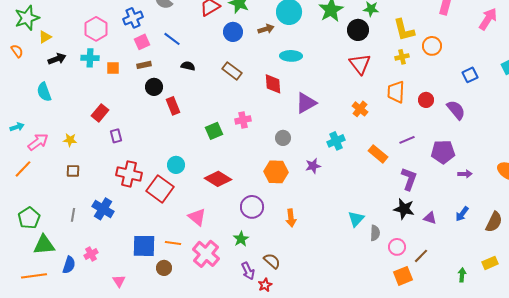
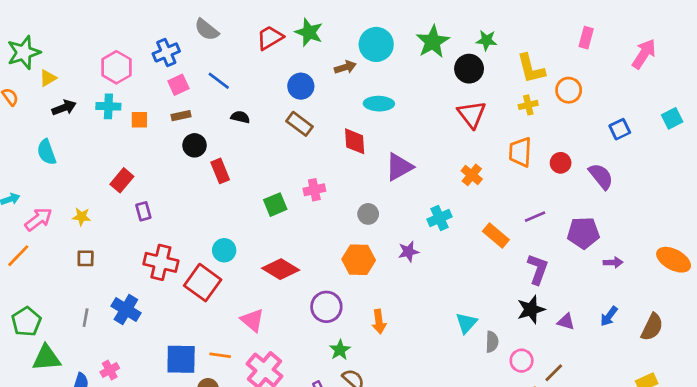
blue circle: (233, 32) -> (301, 86), moved
black star: (404, 209) -> (531, 309), turned -30
green star: (241, 239) -> (340, 350), moved

